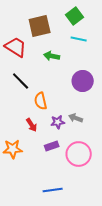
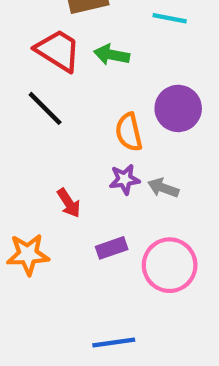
red trapezoid: (16, 47) -> (58, 50), moved
orange semicircle: (41, 101) -> (129, 132), moved
purple star: (58, 122) -> (125, 179), moved

